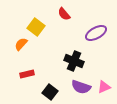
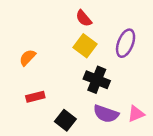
yellow square: (36, 27) -> (85, 46), moved
purple ellipse: (96, 33) -> (126, 43), turned -40

